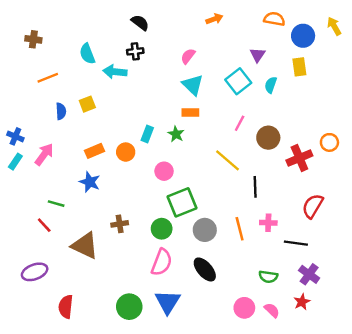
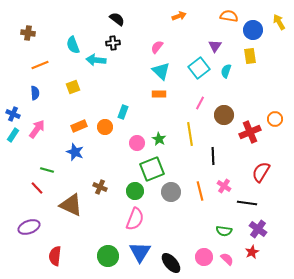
blue semicircle: (61, 111) -> (35, 93), moved
green star: (176, 134) -> (159, 139), moved
yellow line: (228, 160) -> (190, 134), turned 40
pink cross: (268, 223) -> (224, 186), turned 32
brown cross: (120, 224) -> (100, 187), turned 32
black ellipse: (205, 269) -> (171, 263), moved

